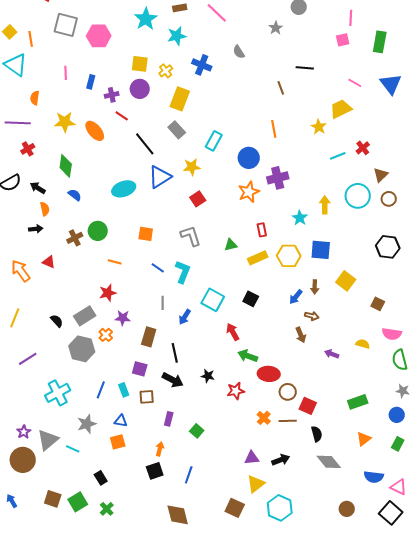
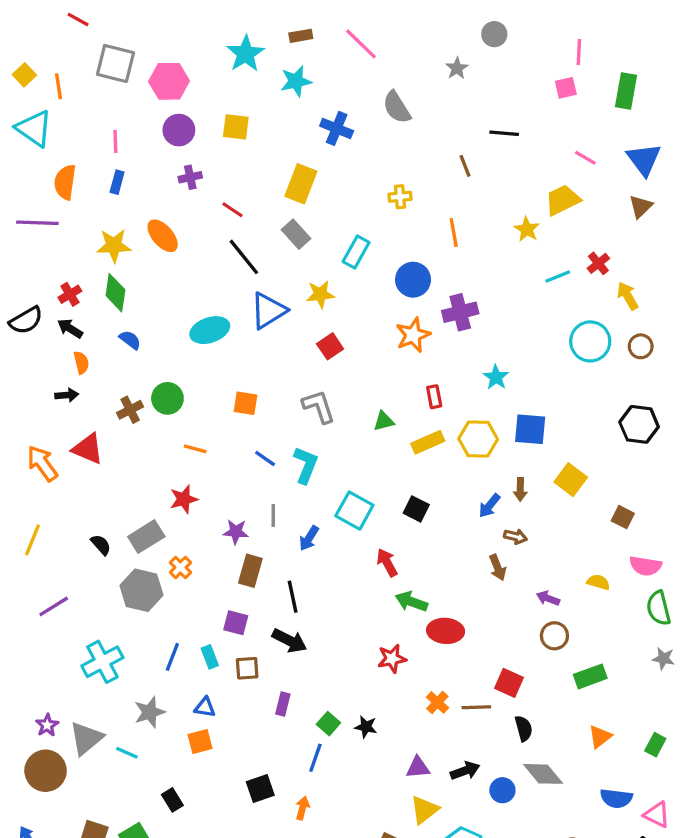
gray semicircle: (239, 52) -> (397, 107), size x1.5
yellow cross: (166, 71) -> (400, 197), moved, turned 32
blue rectangle: (91, 82) -> (117, 182), moved
purple circle: (140, 89) -> (179, 130), moved
orange semicircle: (35, 98) -> (65, 182), size x1.5
red line: (122, 116) -> (233, 210), moved
yellow star: (65, 122) -> (114, 246), moved
red cross: (28, 149) -> (70, 294), moved
brown triangle: (381, 175) -> (641, 206), moved
yellow arrow: (325, 205) -> (628, 296), moved, turned -30
red triangle: (49, 262) -> (88, 449), size x1.5
purple star: (123, 318) -> (236, 532), moved
black star: (208, 376) -> (366, 727), moved
brown circle: (288, 392) -> (554, 636), moved
blue circle: (397, 415) -> (502, 790), moved
orange arrow: (160, 449) -> (302, 808), moved
blue line: (189, 475) -> (315, 758), moved

